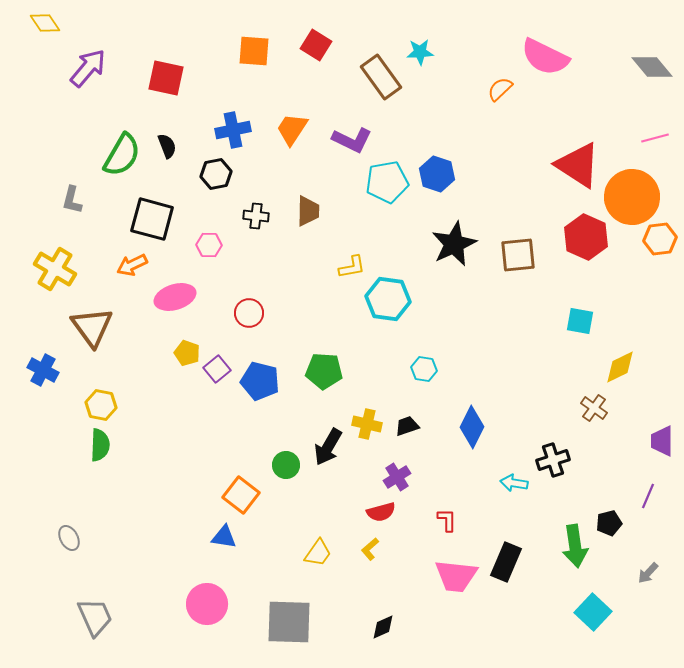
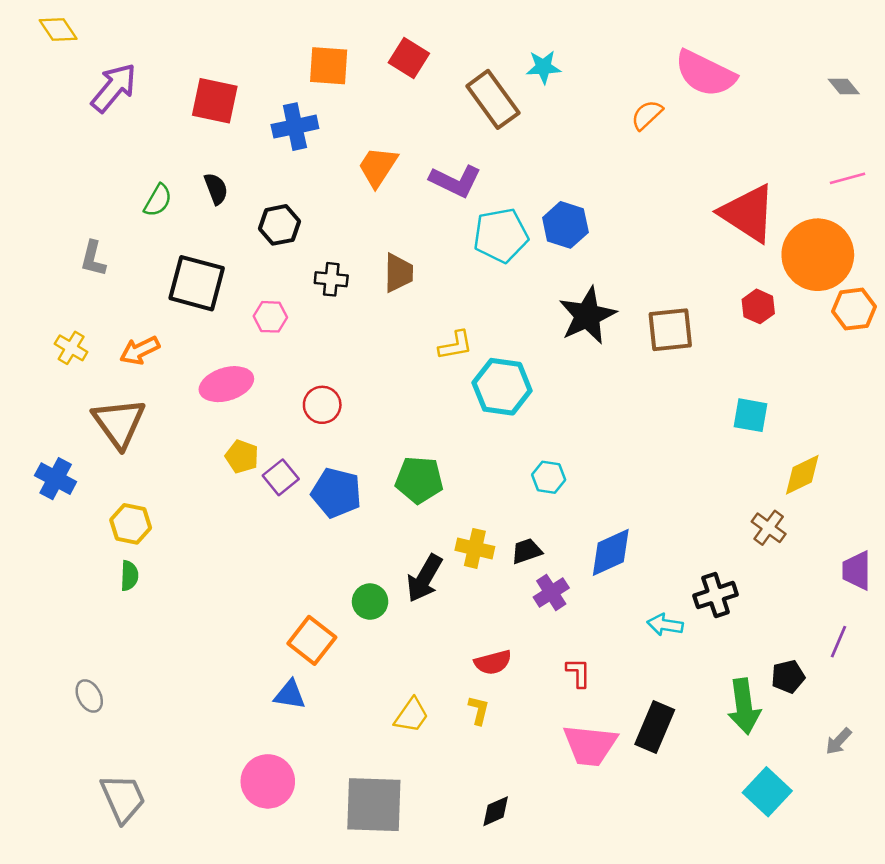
gray diamond: (652, 67) -> (844, 86), size x0.6
blue cross: (233, 130) -> (295, 127), moved
green semicircle: (122, 155) -> (158, 200), size x0.6
red hexagon: (586, 237) -> (758, 306), size x0.6
orange arrow: (132, 265) -> (140, 350), moved
yellow cross: (55, 269) -> (71, 348), size x0.6
blue diamond: (472, 427) -> (611, 552), turned 39
green semicircle: (100, 445) -> (129, 576), size x0.7
purple cross: (397, 477) -> (551, 592), moved
yellow L-shape: (370, 549) -> (479, 710), turned 145

